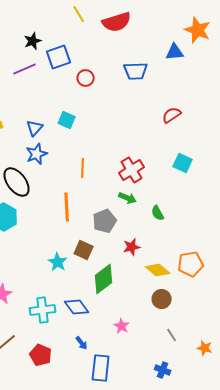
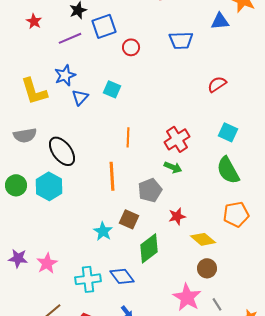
blue star: (37, 154) -> (65, 75), moved
green semicircle: (158, 213) -> (228, 170), moved, size x1.8
orange pentagon: (191, 264) -> (236, 214), moved
pink star: (122, 326) -> (187, 297), moved, size x1.8

